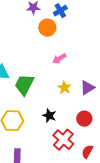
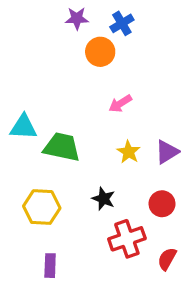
green trapezoid: (24, 85) -> (62, 147), turned 75
red cross: (63, 140) -> (127, 239), turned 30

